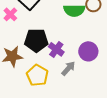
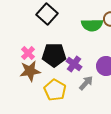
pink cross: (10, 14) -> (28, 53), moved

